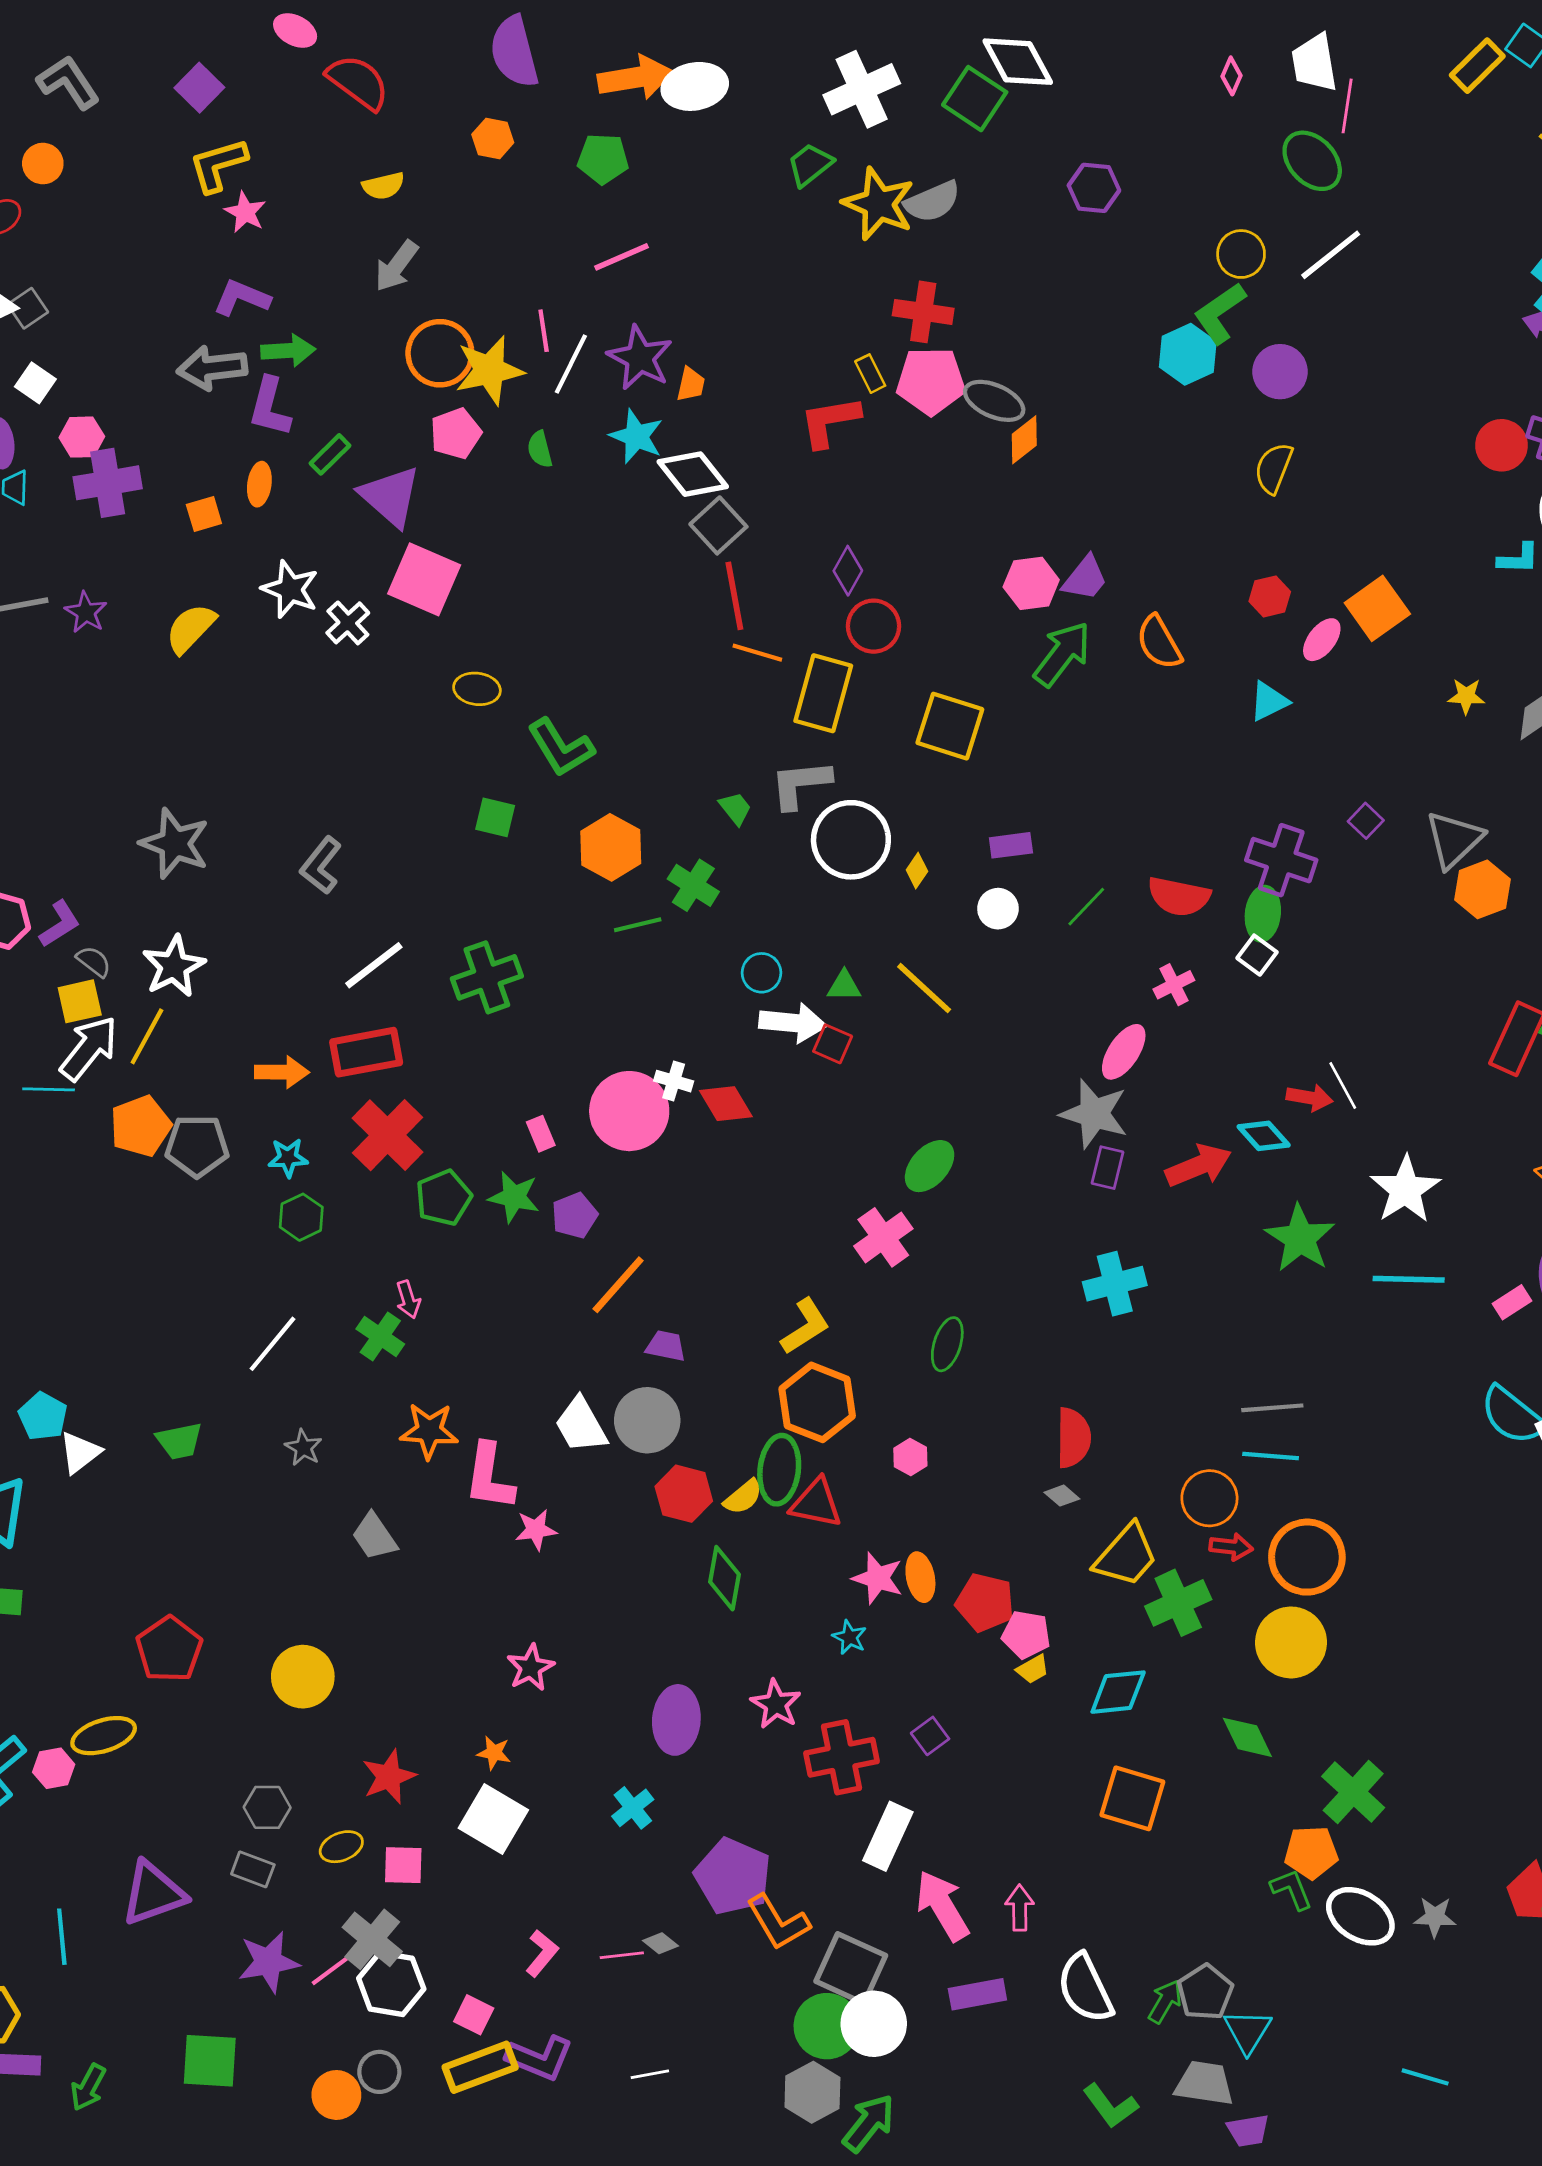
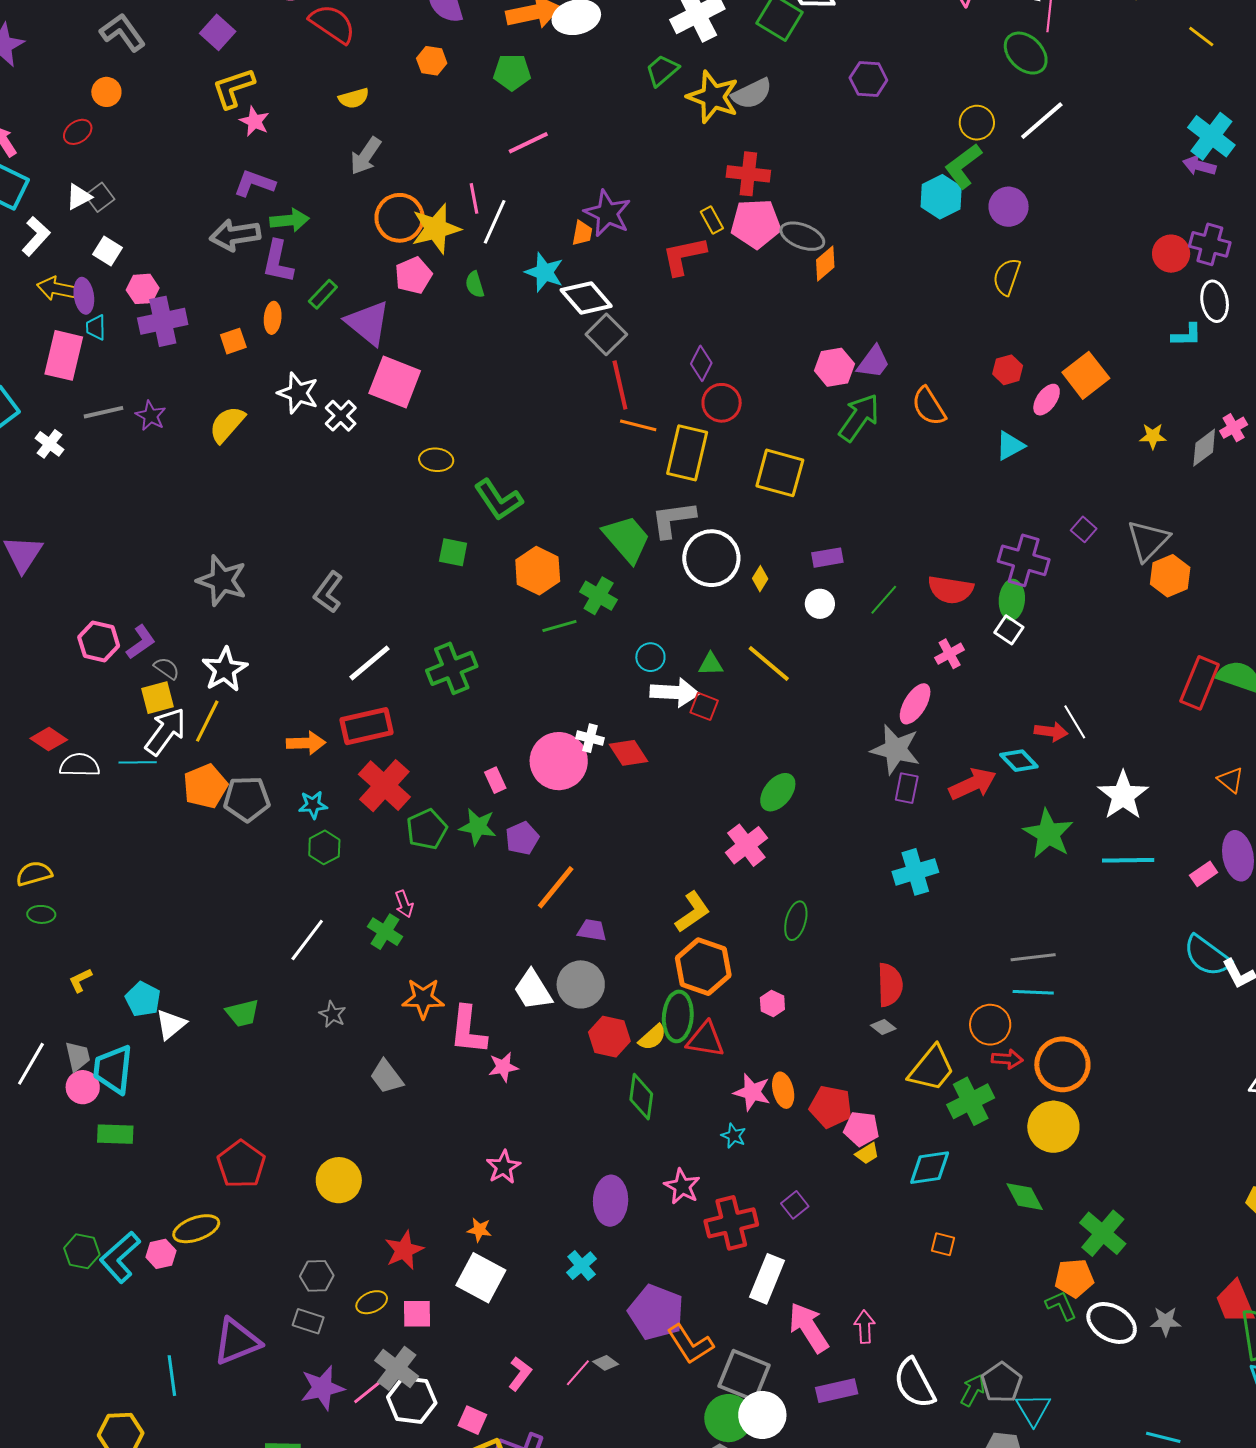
purple star: (640, 358) -> (608, 213), moved
green trapezoid: (735, 808) -> (627, 539), size x2.0
orange square: (1132, 1798) -> (943, 1244), size x0.5
pink line: (622, 1955) -> (578, 1373), turned -40

